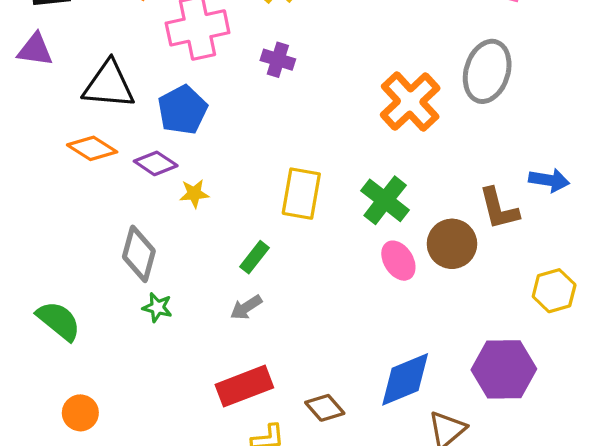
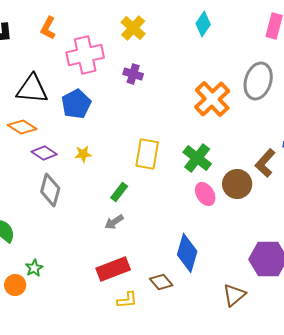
purple diamond: (156, 163) -> (44, 153), moved
brown L-shape: (499, 209) -> (265, 163), turned 56
green star: (157, 307) -> (34, 268), moved, turned 30
blue diamond: (405, 379) -> (187, 253), moved, turned -51

